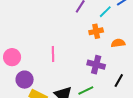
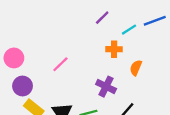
orange semicircle: (118, 43) -> (136, 68), turned -72
pink line: (53, 54) -> (60, 64), turned 35

